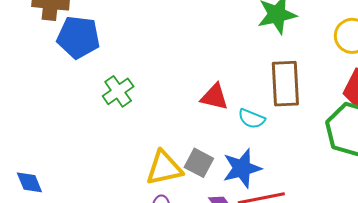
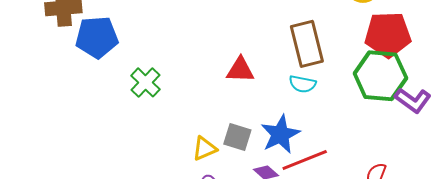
cyan semicircle: (252, 119) -> (303, 84), moved
yellow triangle: (164, 168) -> (205, 149), size x0.7

